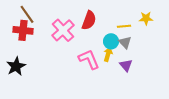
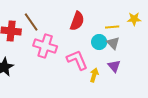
brown line: (27, 14) -> (31, 22), moved
pink cross: (63, 30) -> (45, 46), moved, turned -30
yellow arrow: (108, 54) -> (94, 75), moved

